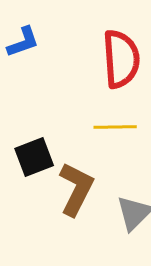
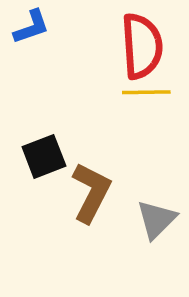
yellow line: (115, 127) -> (146, 92), moved

